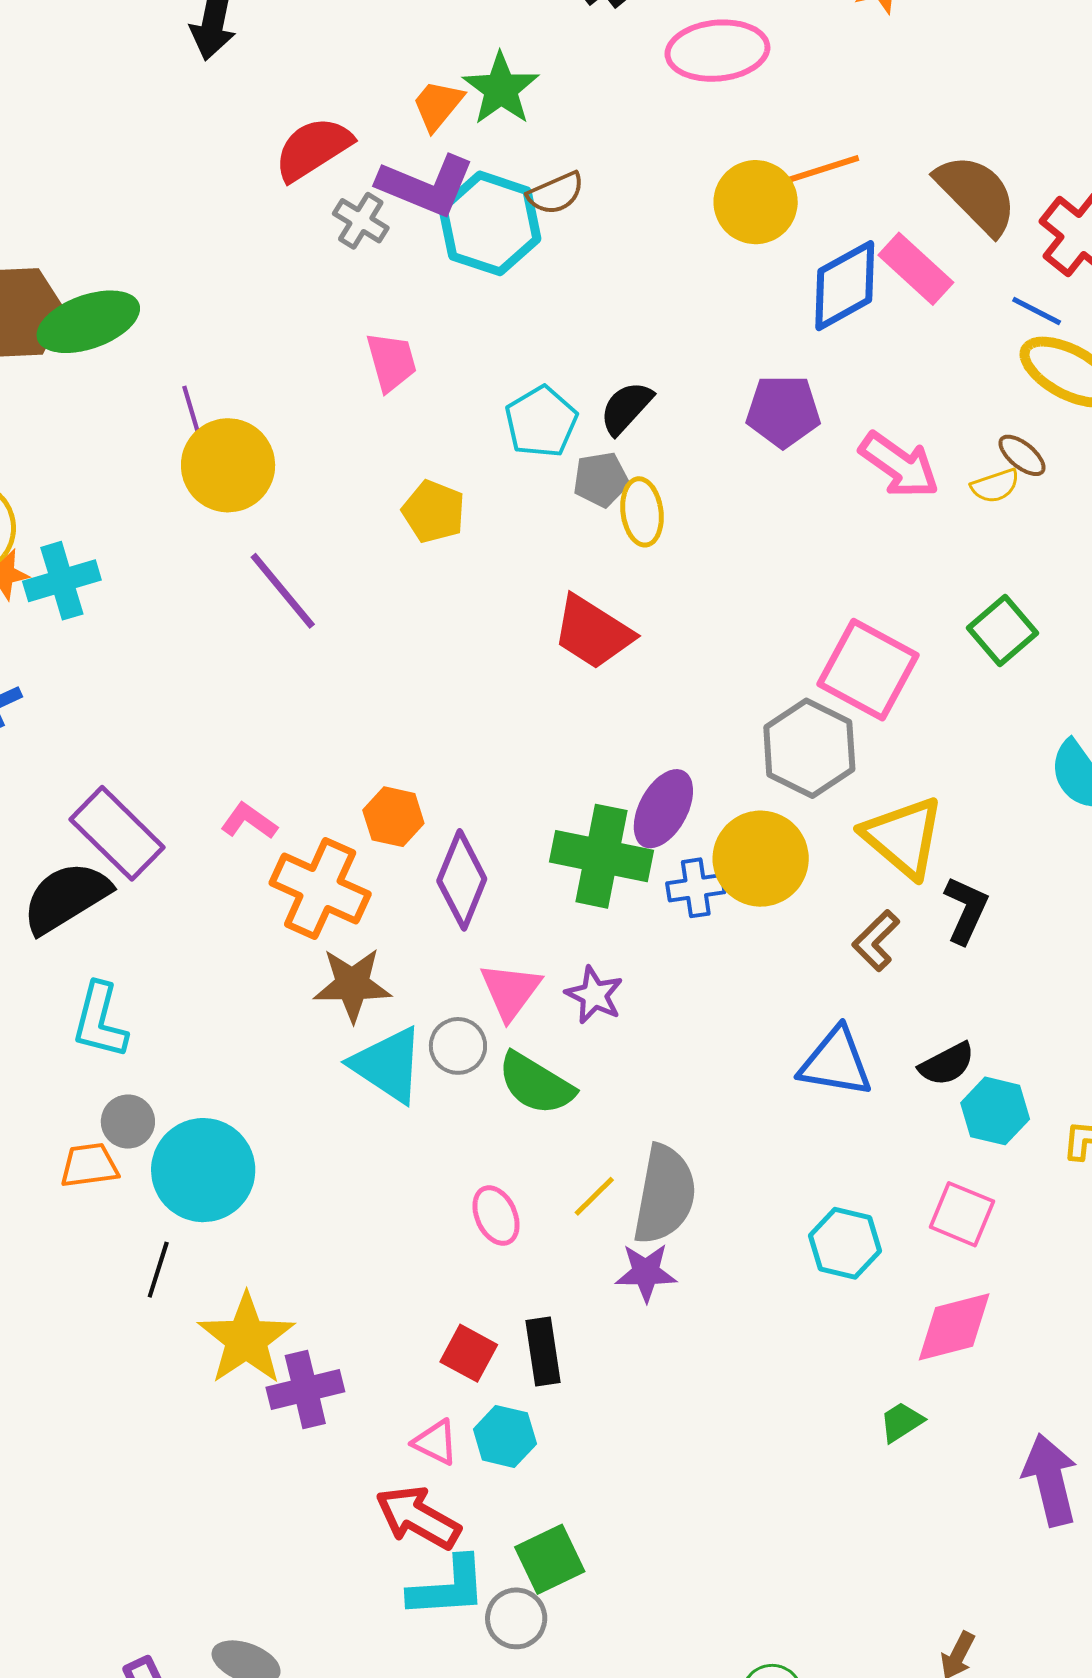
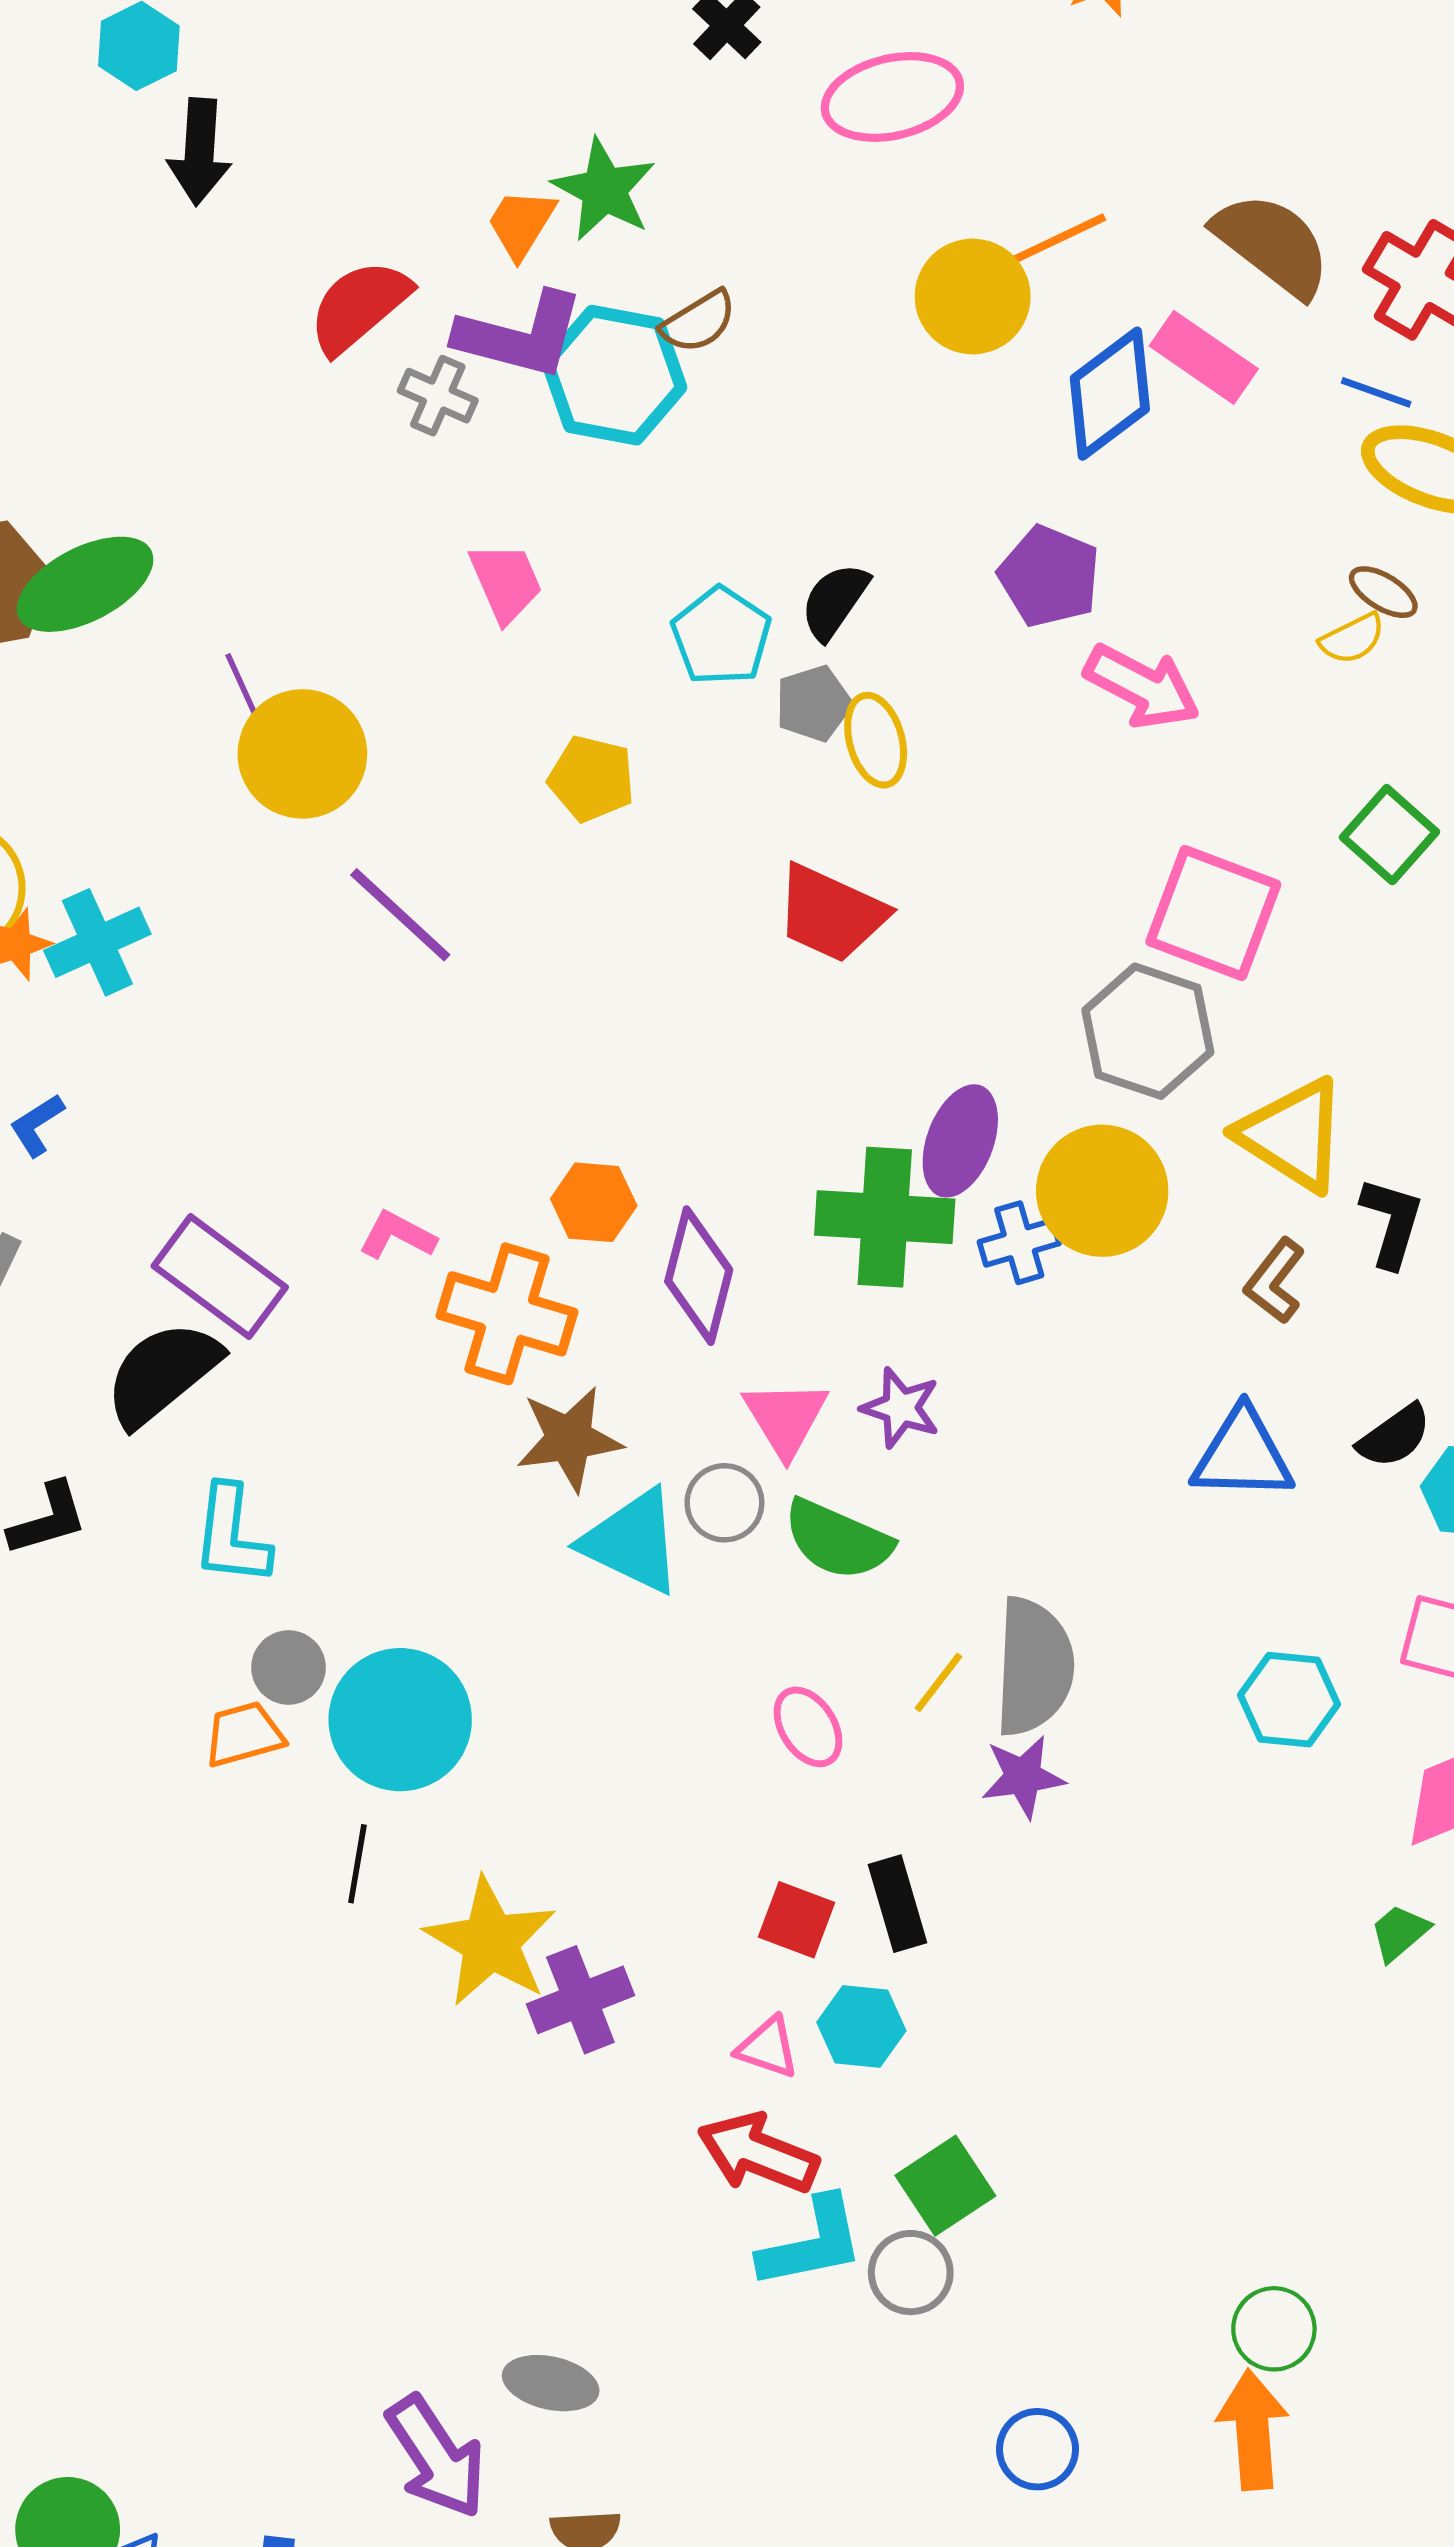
purple pentagon: (783, 411) -> (1049, 576), turned 30
pink arrow: (899, 465) -> (1142, 687), moved

